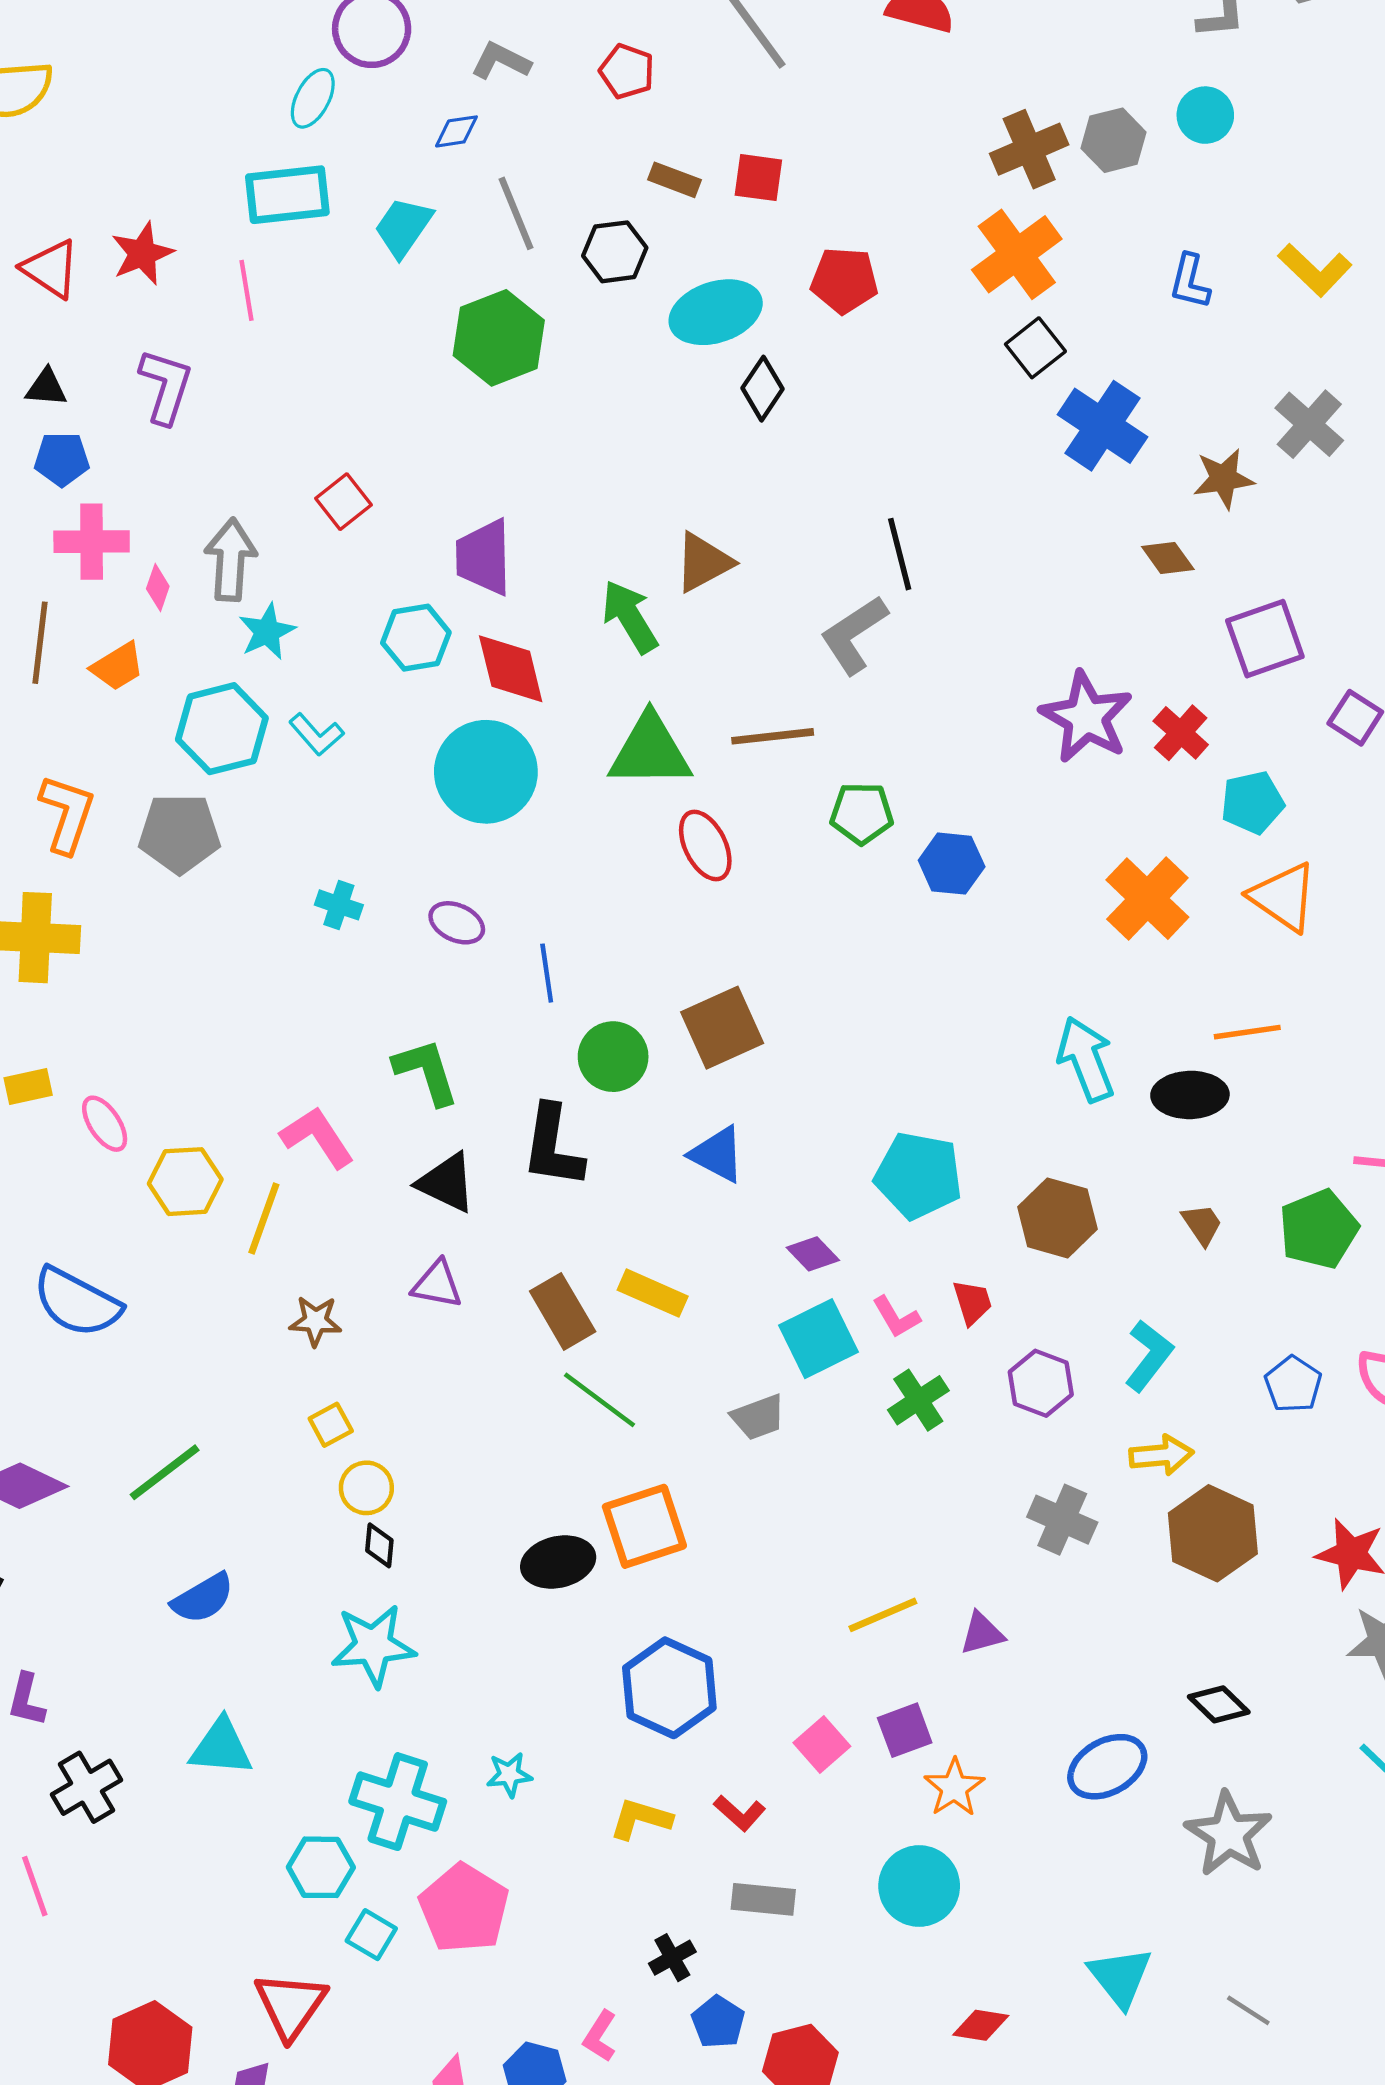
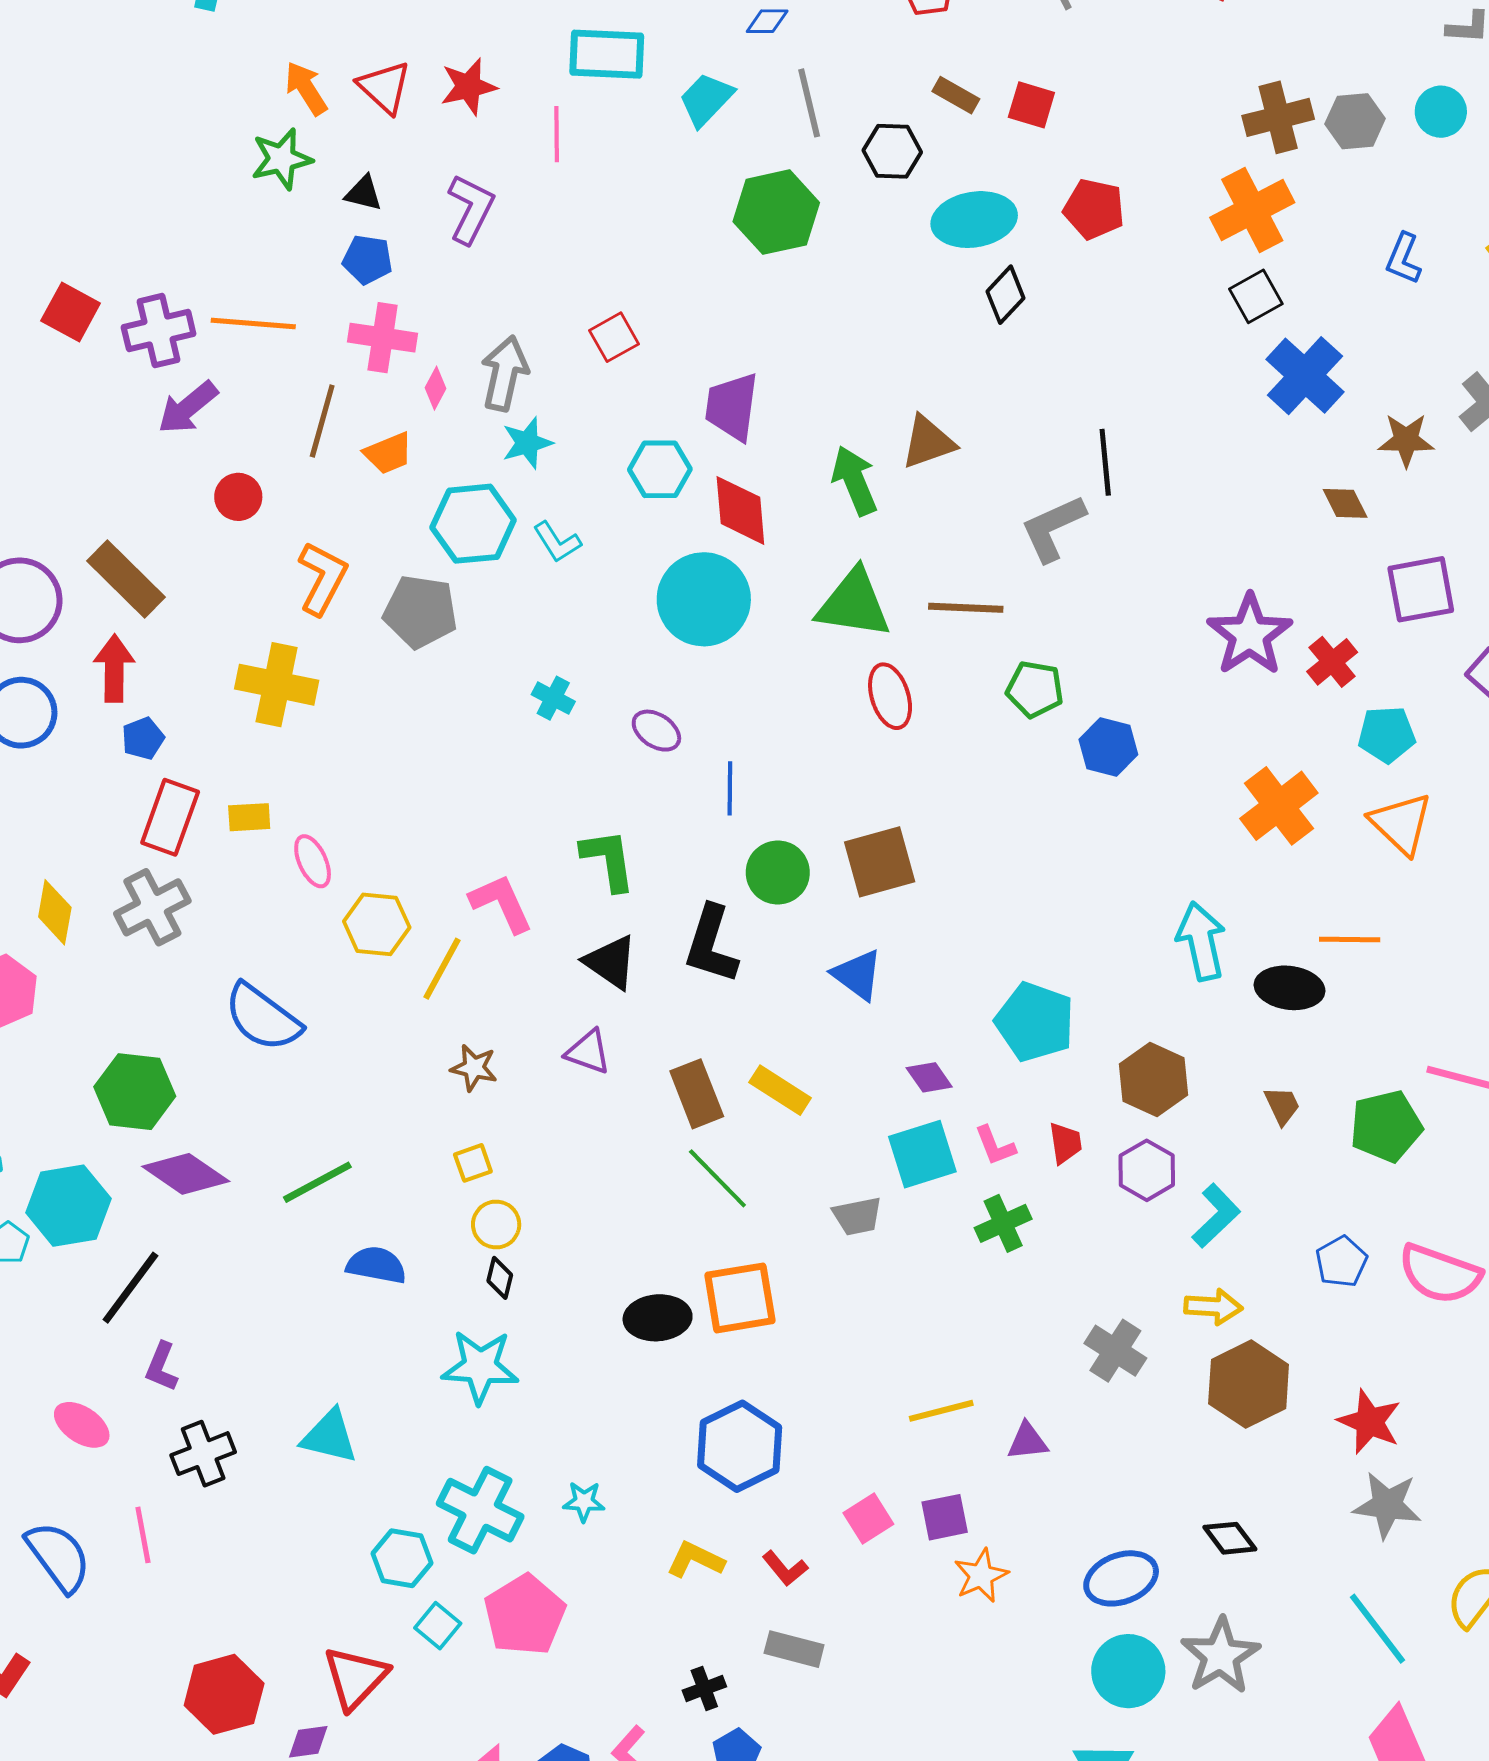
purple hexagon: (1041, 1383) -> (1147, 1170), moved
blue semicircle: (203, 1598) -> (376, 1265), moved, turned -148
cyan circle: (919, 1886) -> (1128, 1671), moved

